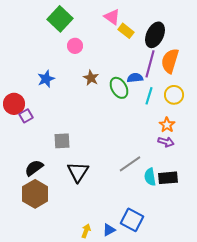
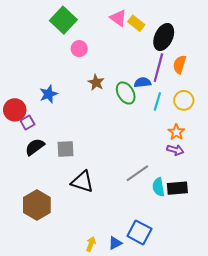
yellow rectangle: (126, 31) -> (136, 23), moved
orange semicircle: (170, 61) -> (180, 64), size x0.7
blue star: (46, 79) -> (49, 94), moved
black semicircle: (34, 168) -> (35, 147), moved
black triangle: (78, 172) -> (82, 182), turned -45

